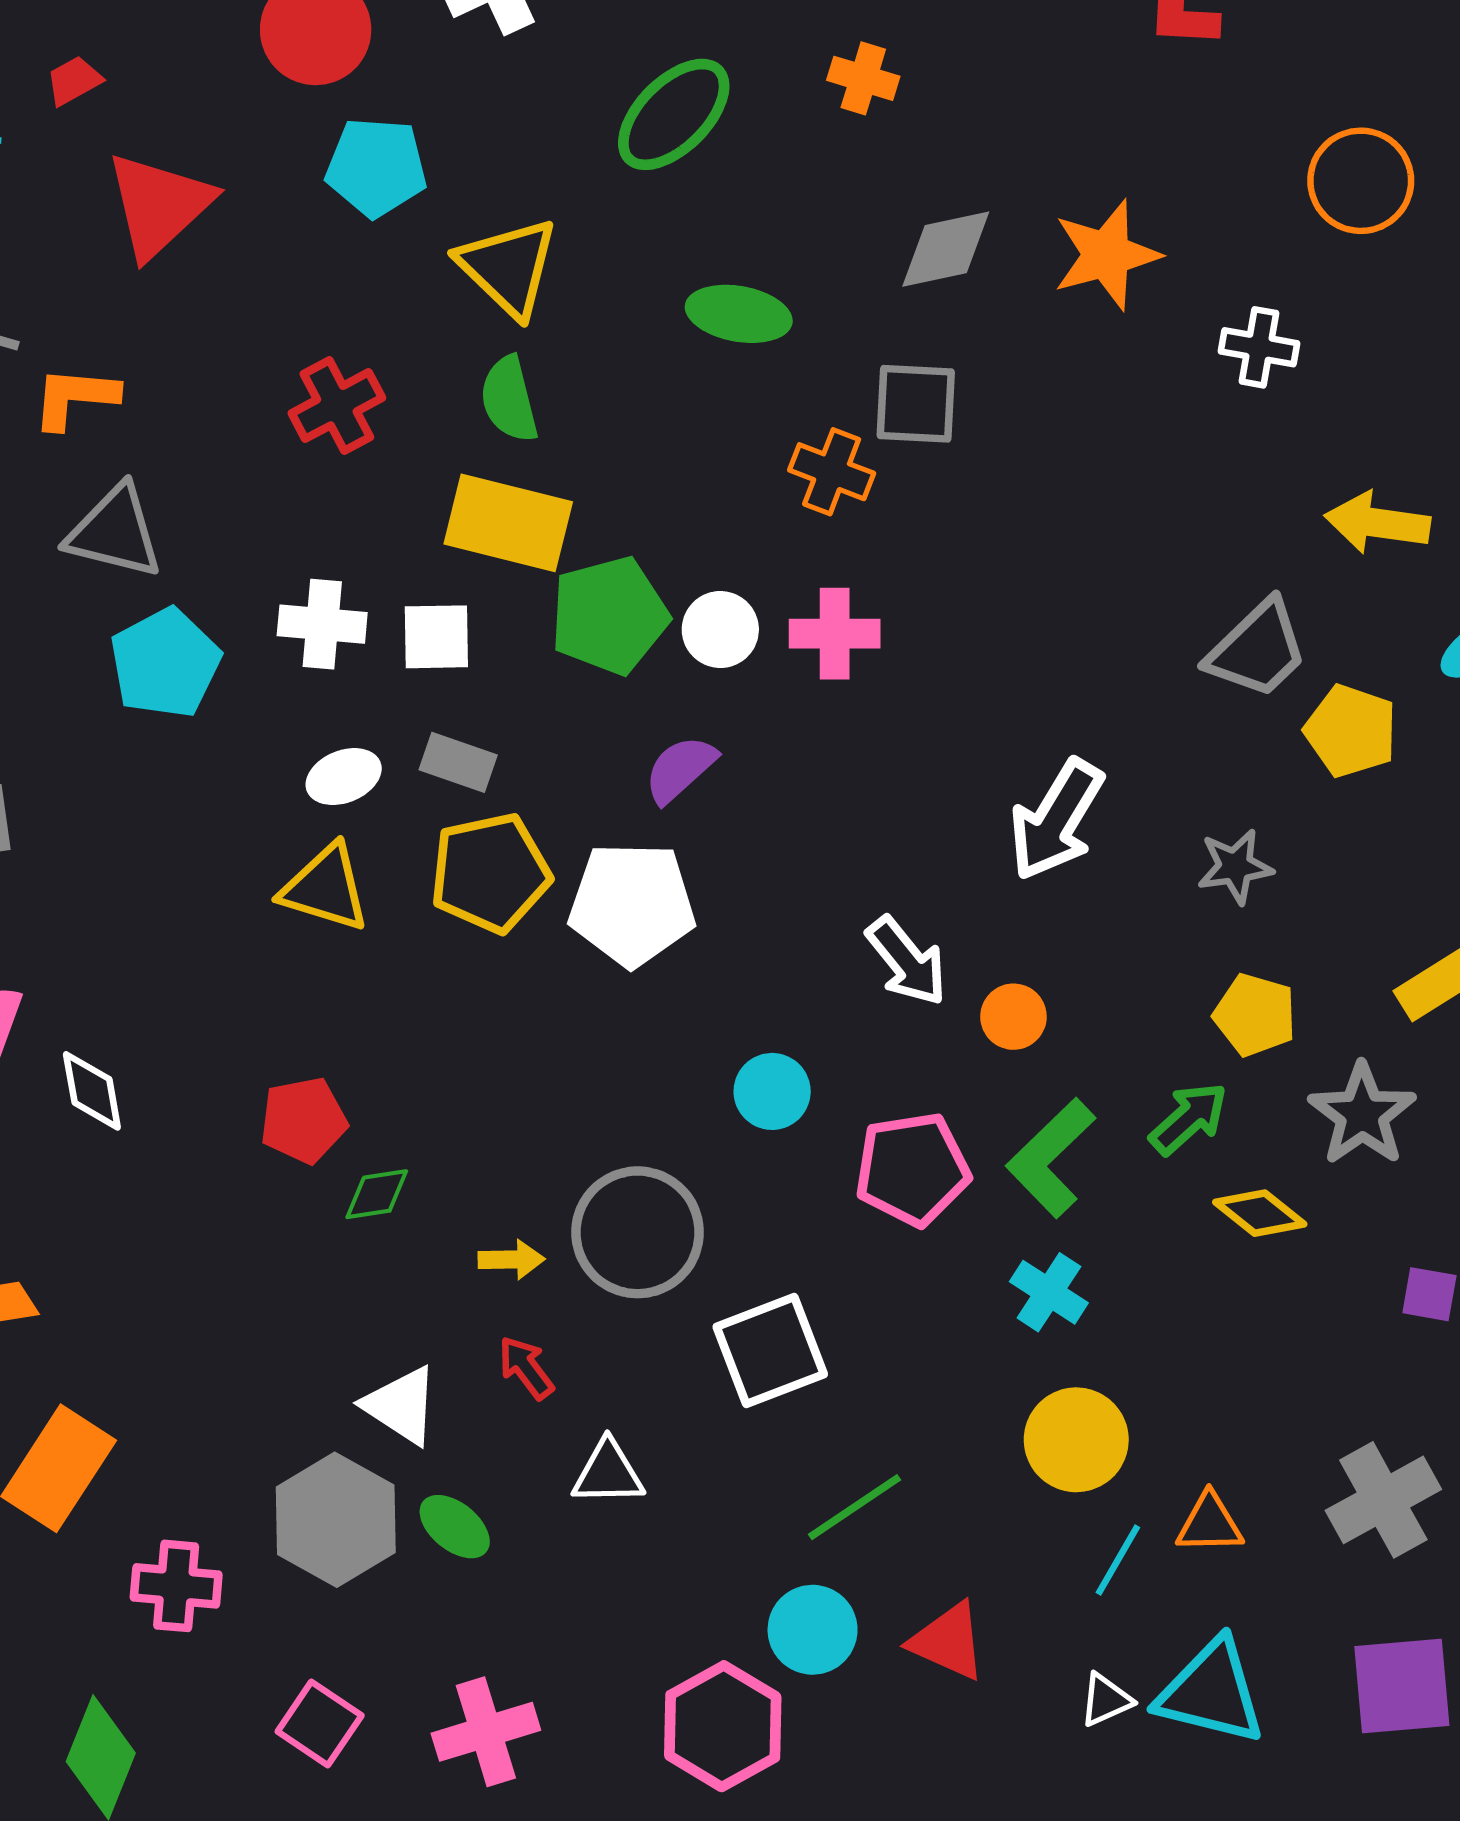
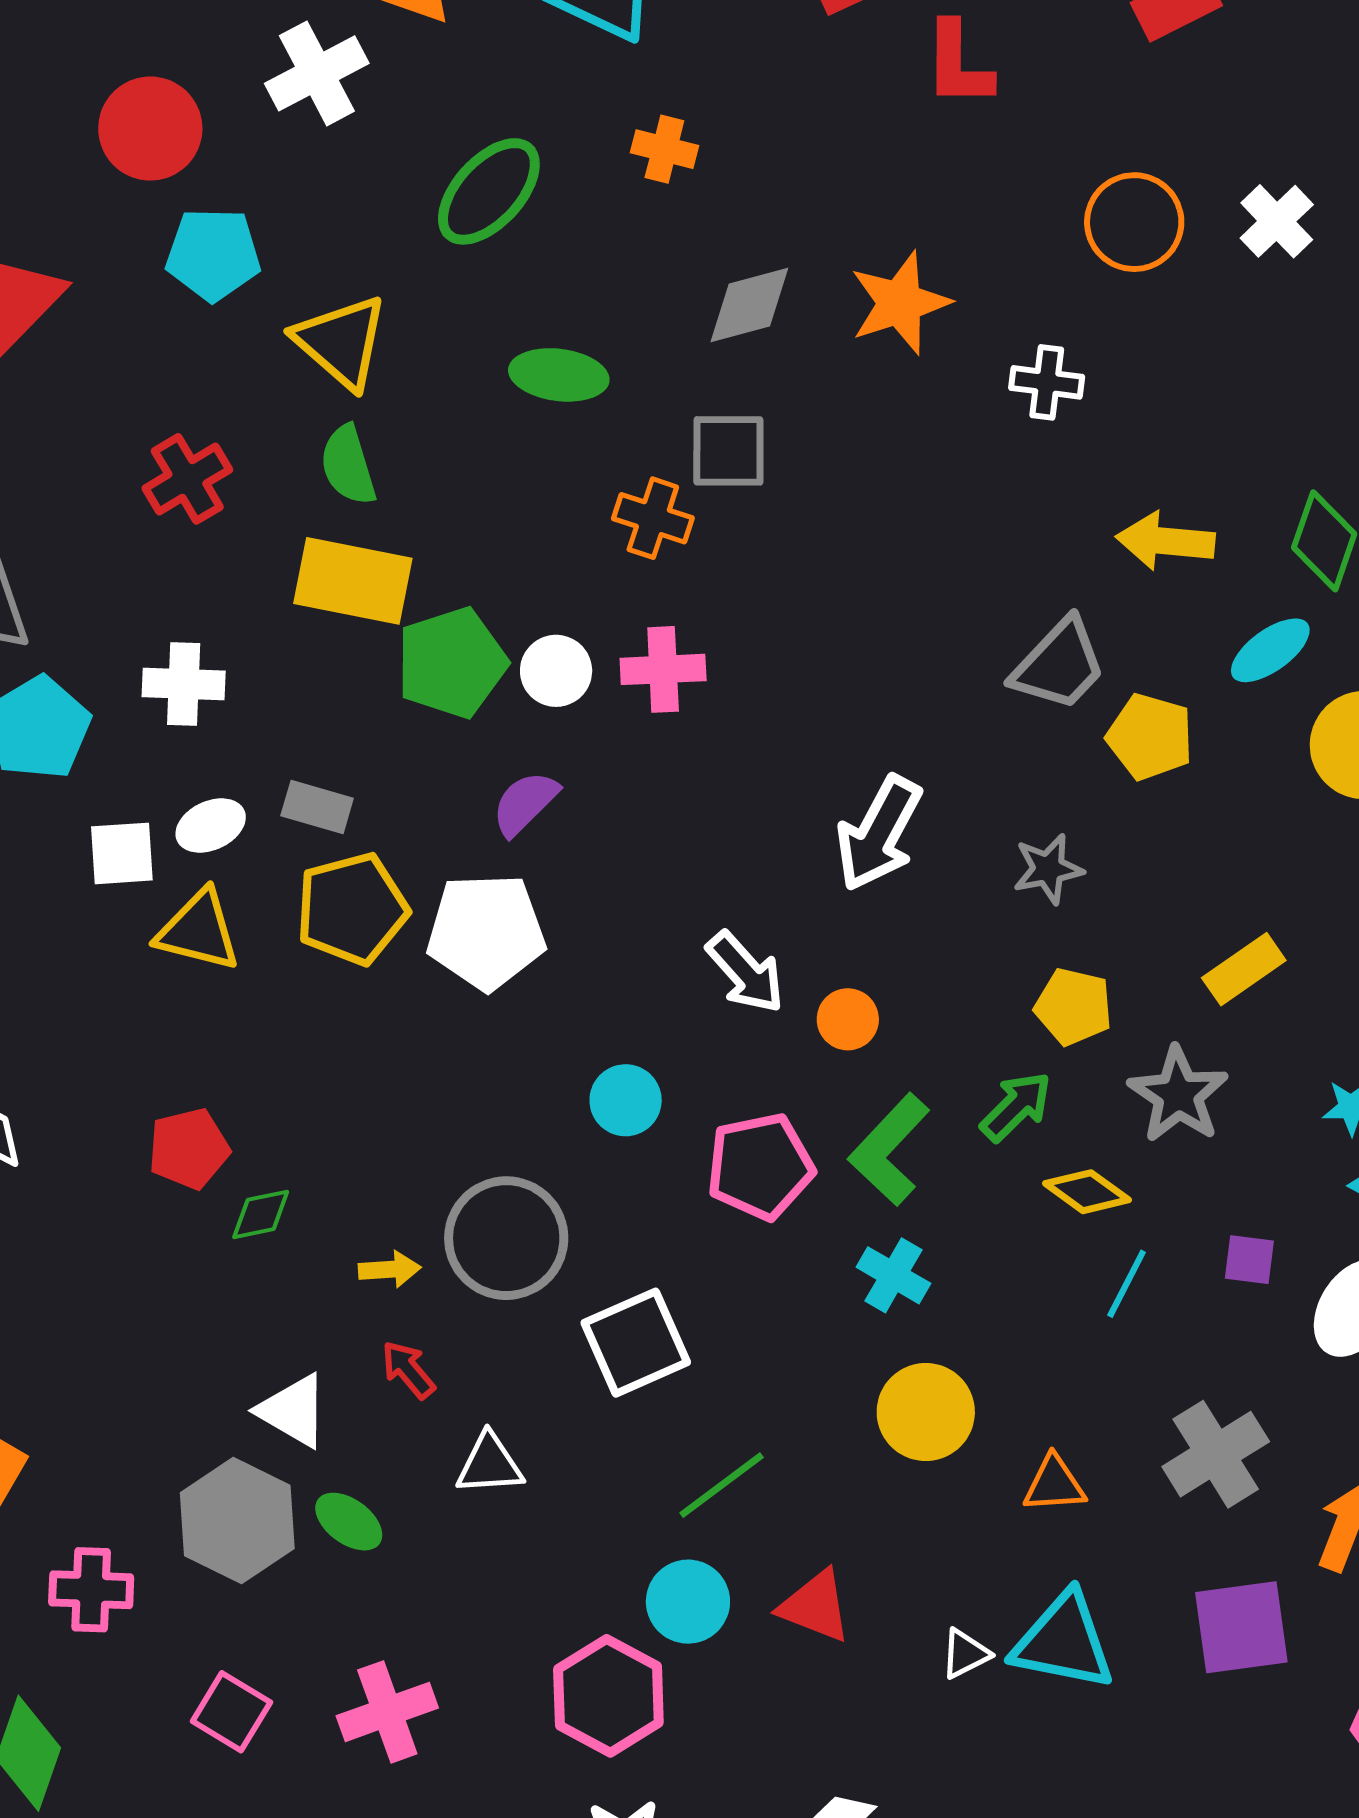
white square: (436, 637) -> (122, 853), moved
cyan line: (1118, 1560) -> (1127, 1284), moved

